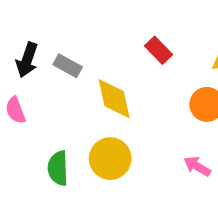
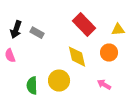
red rectangle: (159, 50) -> (84, 25), size x1.6
yellow diamond: (114, 99) -> (77, 57), moved

